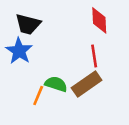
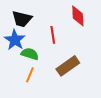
red line: (94, 56) -> (53, 35), moved
green semicircle: (56, 84) -> (30, 54), moved

